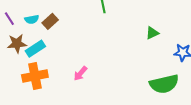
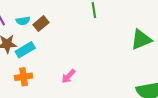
green triangle: (152, 33) -> (141, 40), size x1.6
orange cross: (35, 76) -> (24, 77), size x0.7

